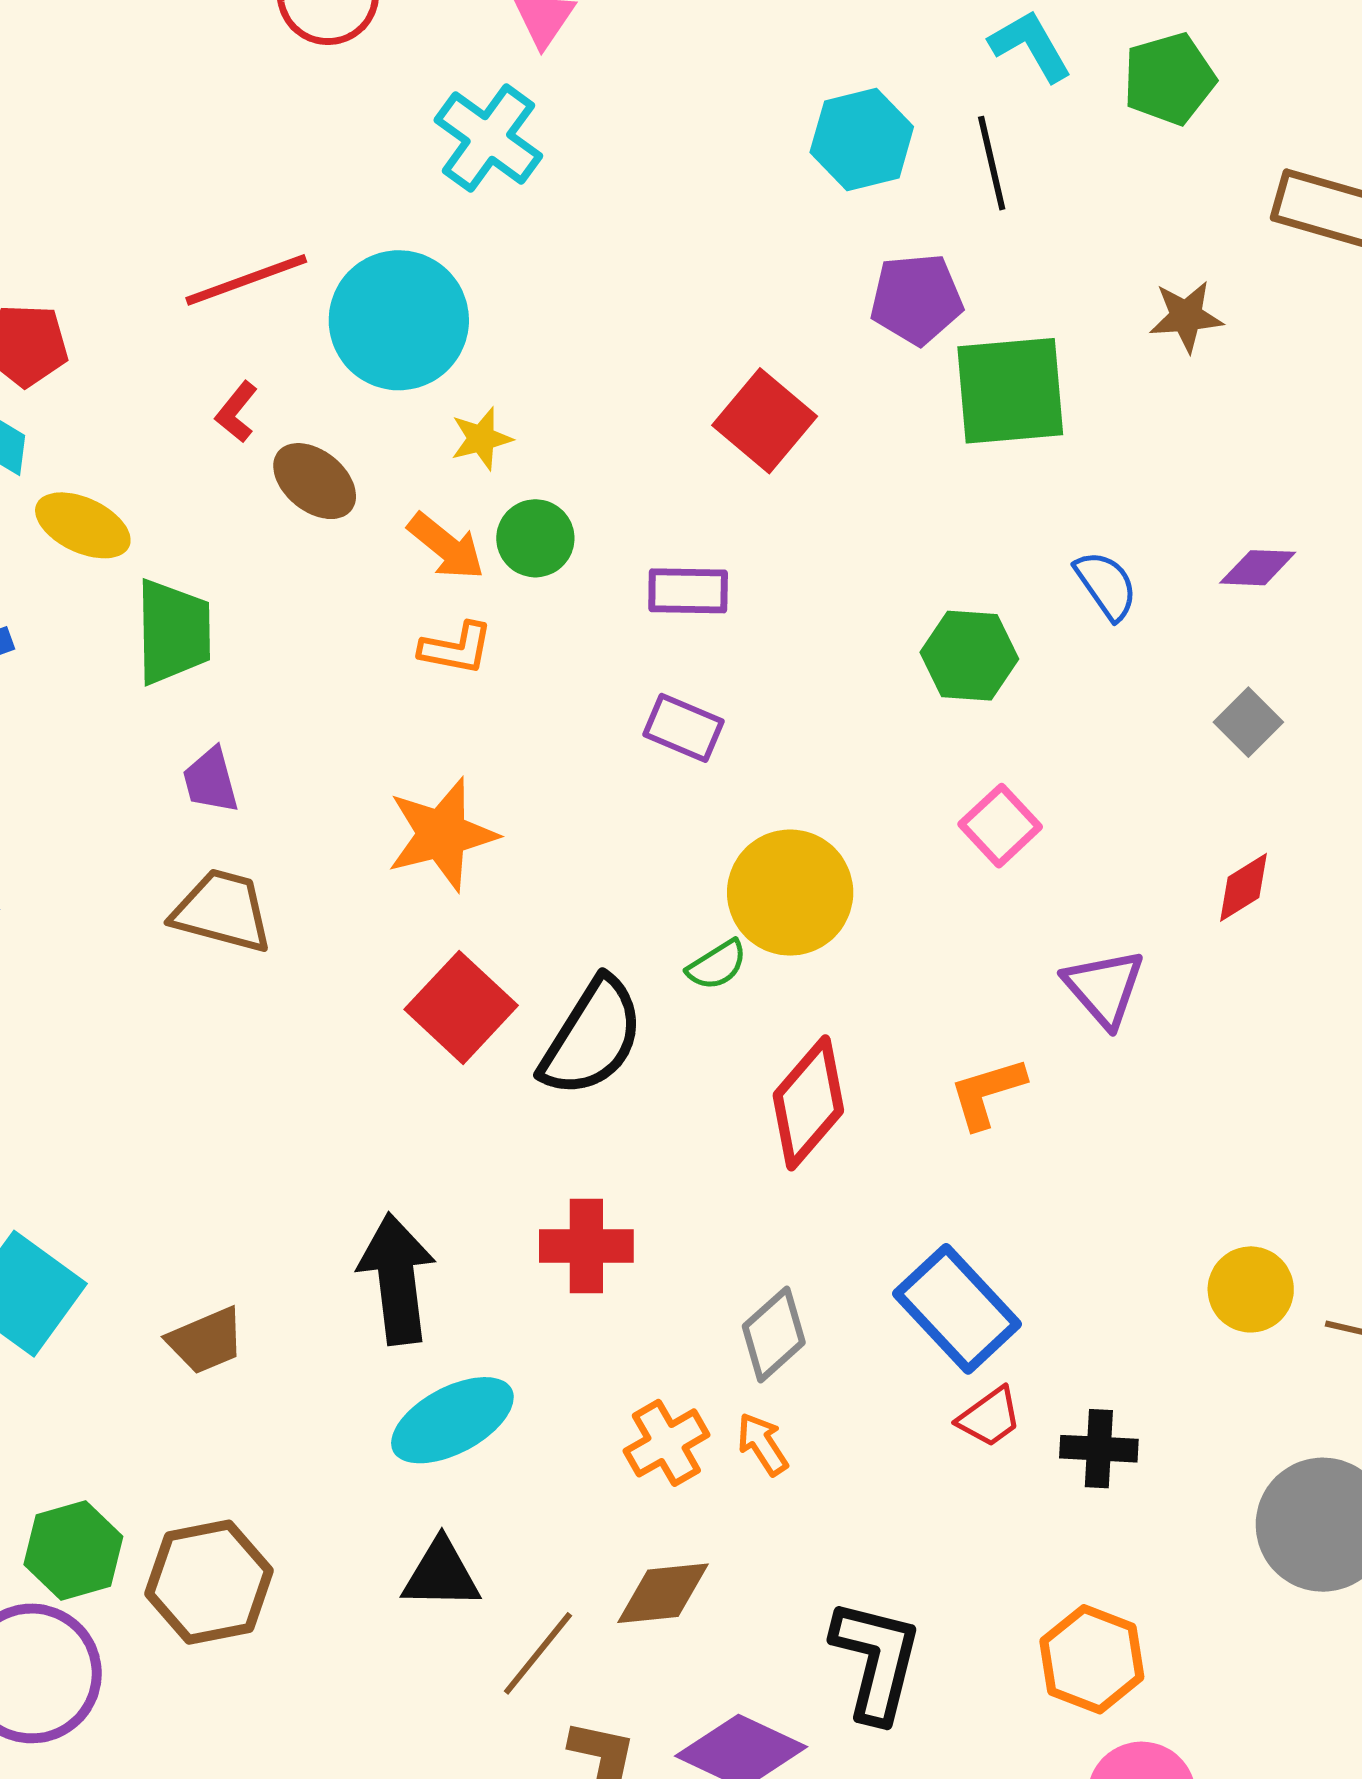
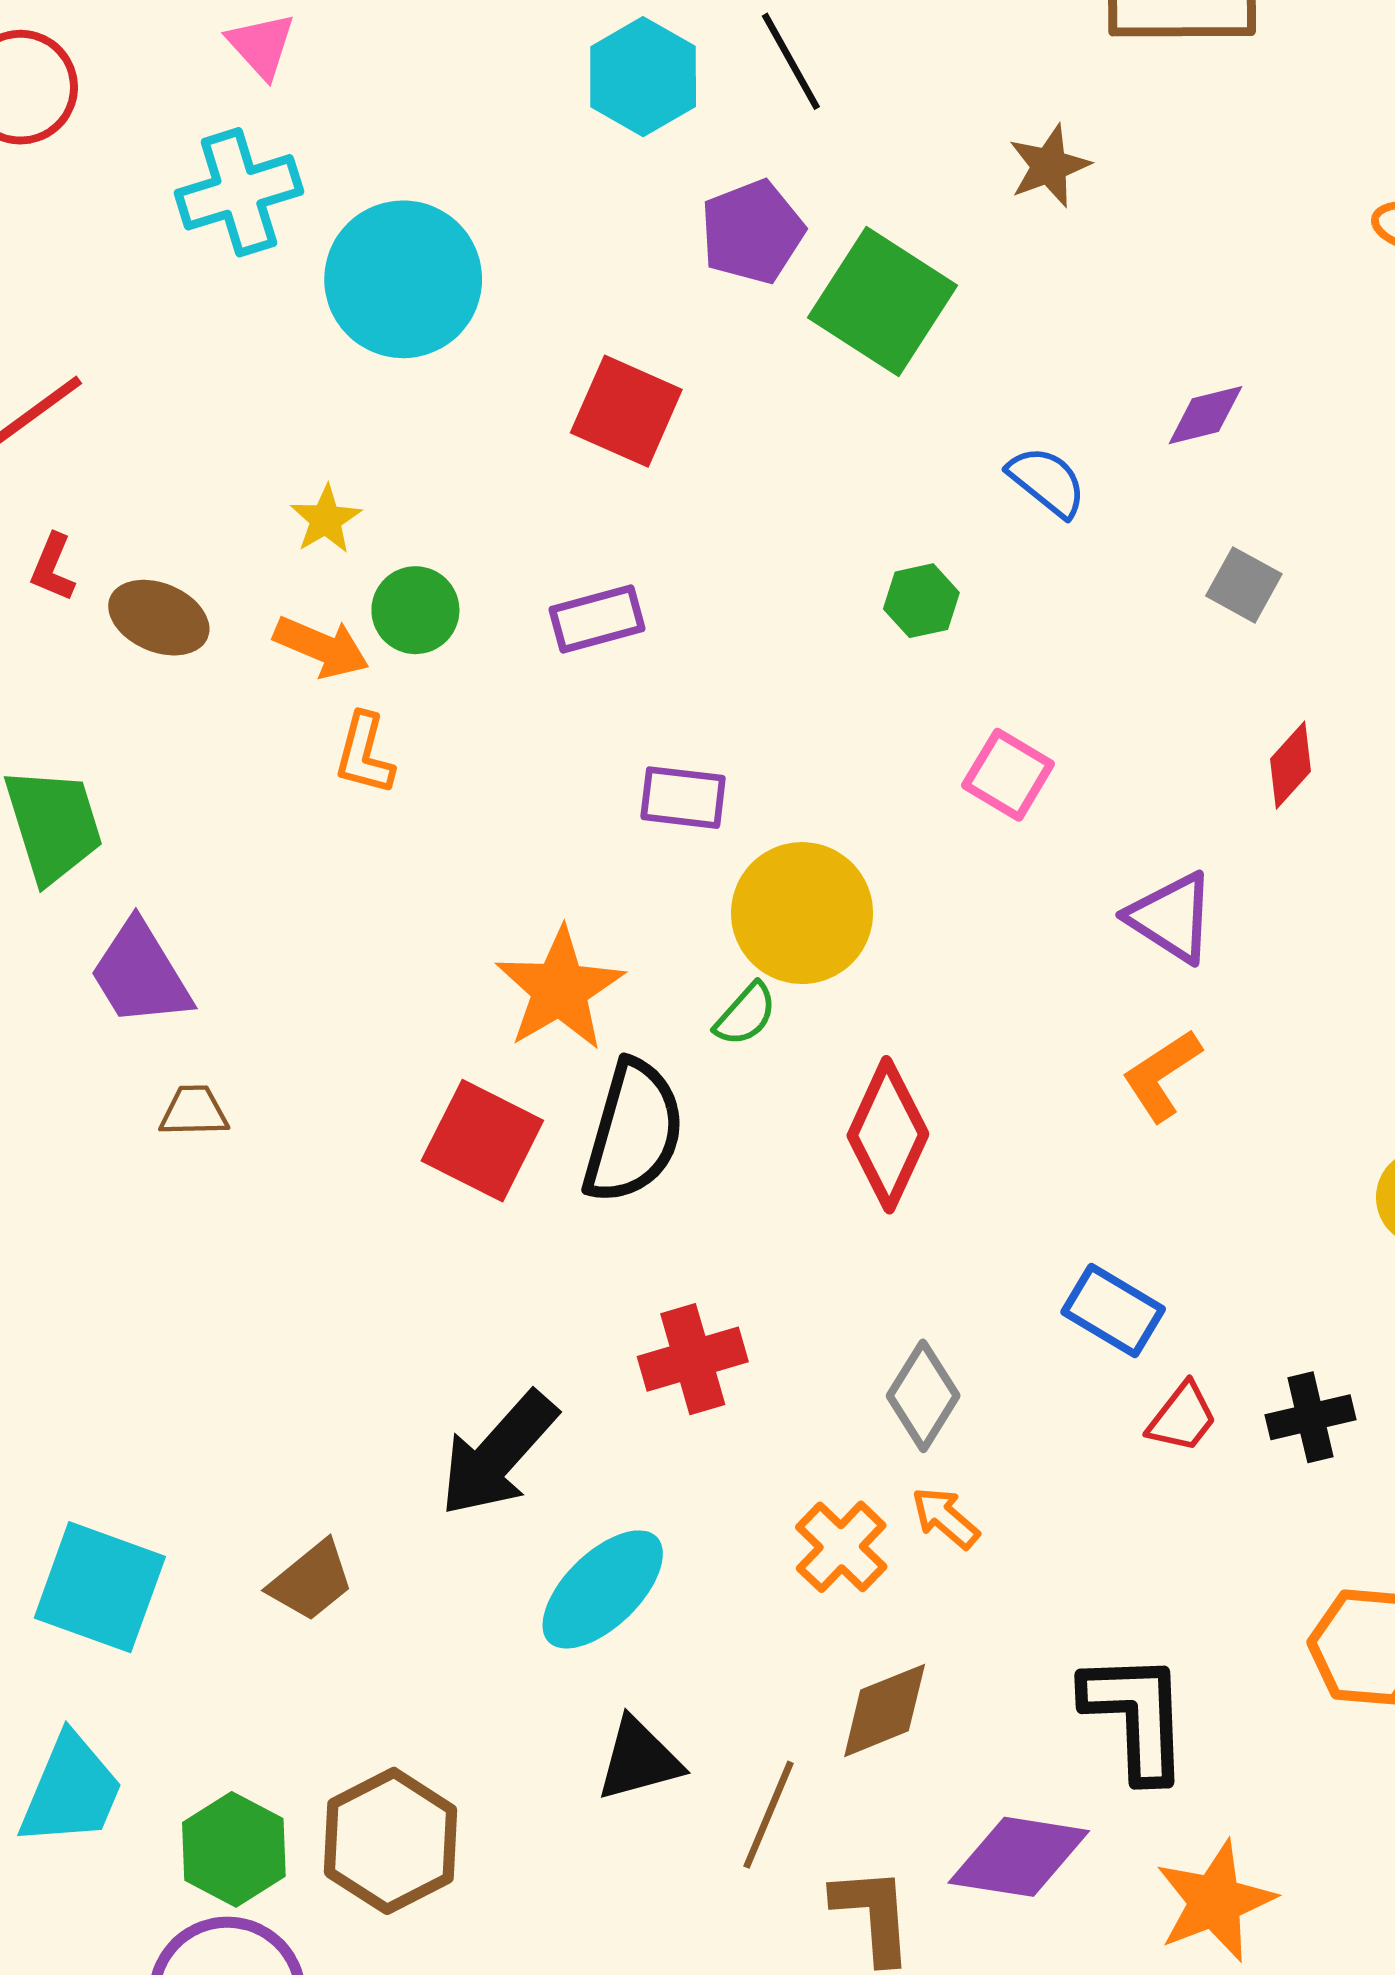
cyan cross: (488, 138) -> (239, 192), turned -37
cyan circle: (399, 320) -> (403, 279), moved
green square: (1010, 391) -> (882, 302), turned -36
orange L-shape: (456, 648) -> (364, 754), turned 110
green hexagon: (969, 656) -> (921, 601), size x0.7
purple rectangle: (684, 728) -> (683, 798), moved
purple trapezoid: (211, 780) -> (140, 974), size x1.5
orange star: (442, 834) -> (560, 989), moved
brown trapezoid: (222, 911) -> (194, 1111), size x0.6
orange L-shape: (987, 1093) -> (1162, 1075), moved
black arrow: (397, 1279) -> (498, 1454), turned -115
blue rectangle: (957, 1309) -> (1113, 1311), size x0.7

